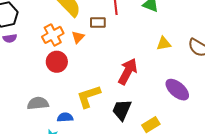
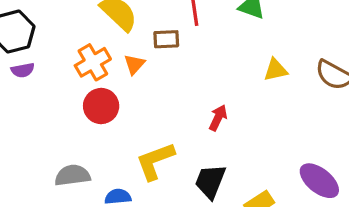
red arrow: (128, 71) -> (218, 118), size x0.6
purple ellipse: (177, 90) -> (319, 181), moved

